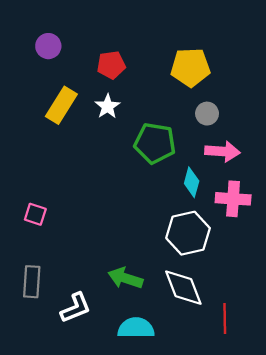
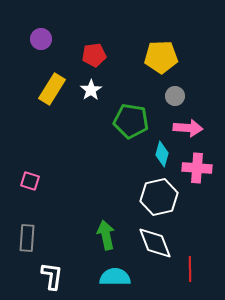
green arrow: (125, 278) -> (106, 235), turned 60
white L-shape: (76, 308) -> (52, 276), moved, turned -60

